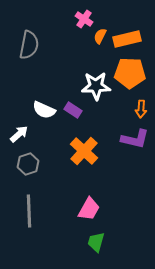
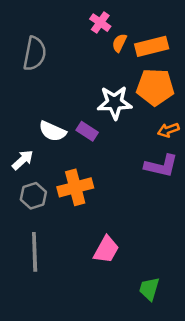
orange arrow: (141, 109) -> (168, 130), turned 66
orange cross: (84, 151) -> (75, 187), moved, turned 32
green trapezoid: (96, 242) -> (149, 289), moved

